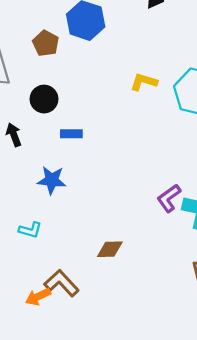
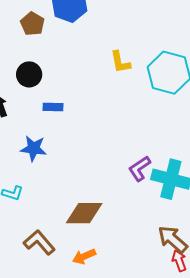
yellow L-shape: (144, 82) -> (120, 62), turned -120
brown diamond: (110, 249) -> (84, 213), size x1.5
orange arrow: (38, 297) -> (84, 256), moved

